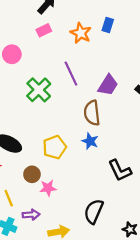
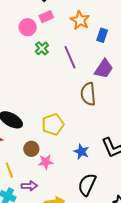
blue rectangle: (108, 25) -> (102, 35), moved
pink circle: (12, 54) -> (28, 27), moved
green cross: (39, 90) -> (42, 48), moved, size x0.6
blue star: (90, 141) -> (81, 152), moved

